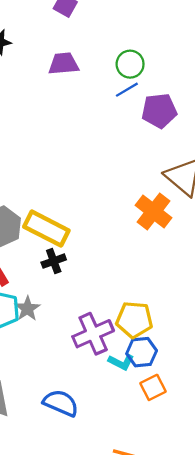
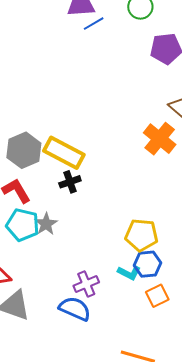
blue line: (127, 90) -> (94, 24), moved
purple cross: (93, 334) -> (86, 284), moved, size x0.7

